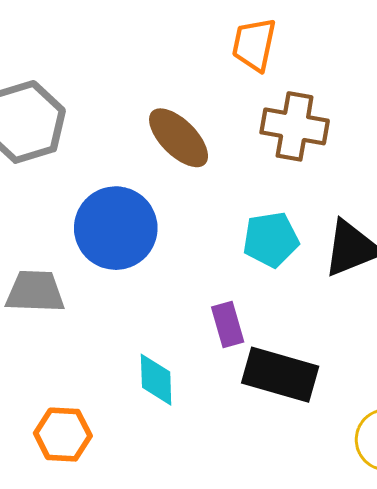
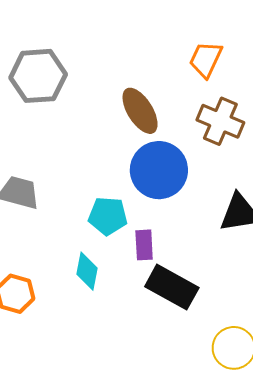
blue circle: (116, 228) -> (159, 170), moved
cyan pentagon: (271, 239) -> (108, 216), moved

